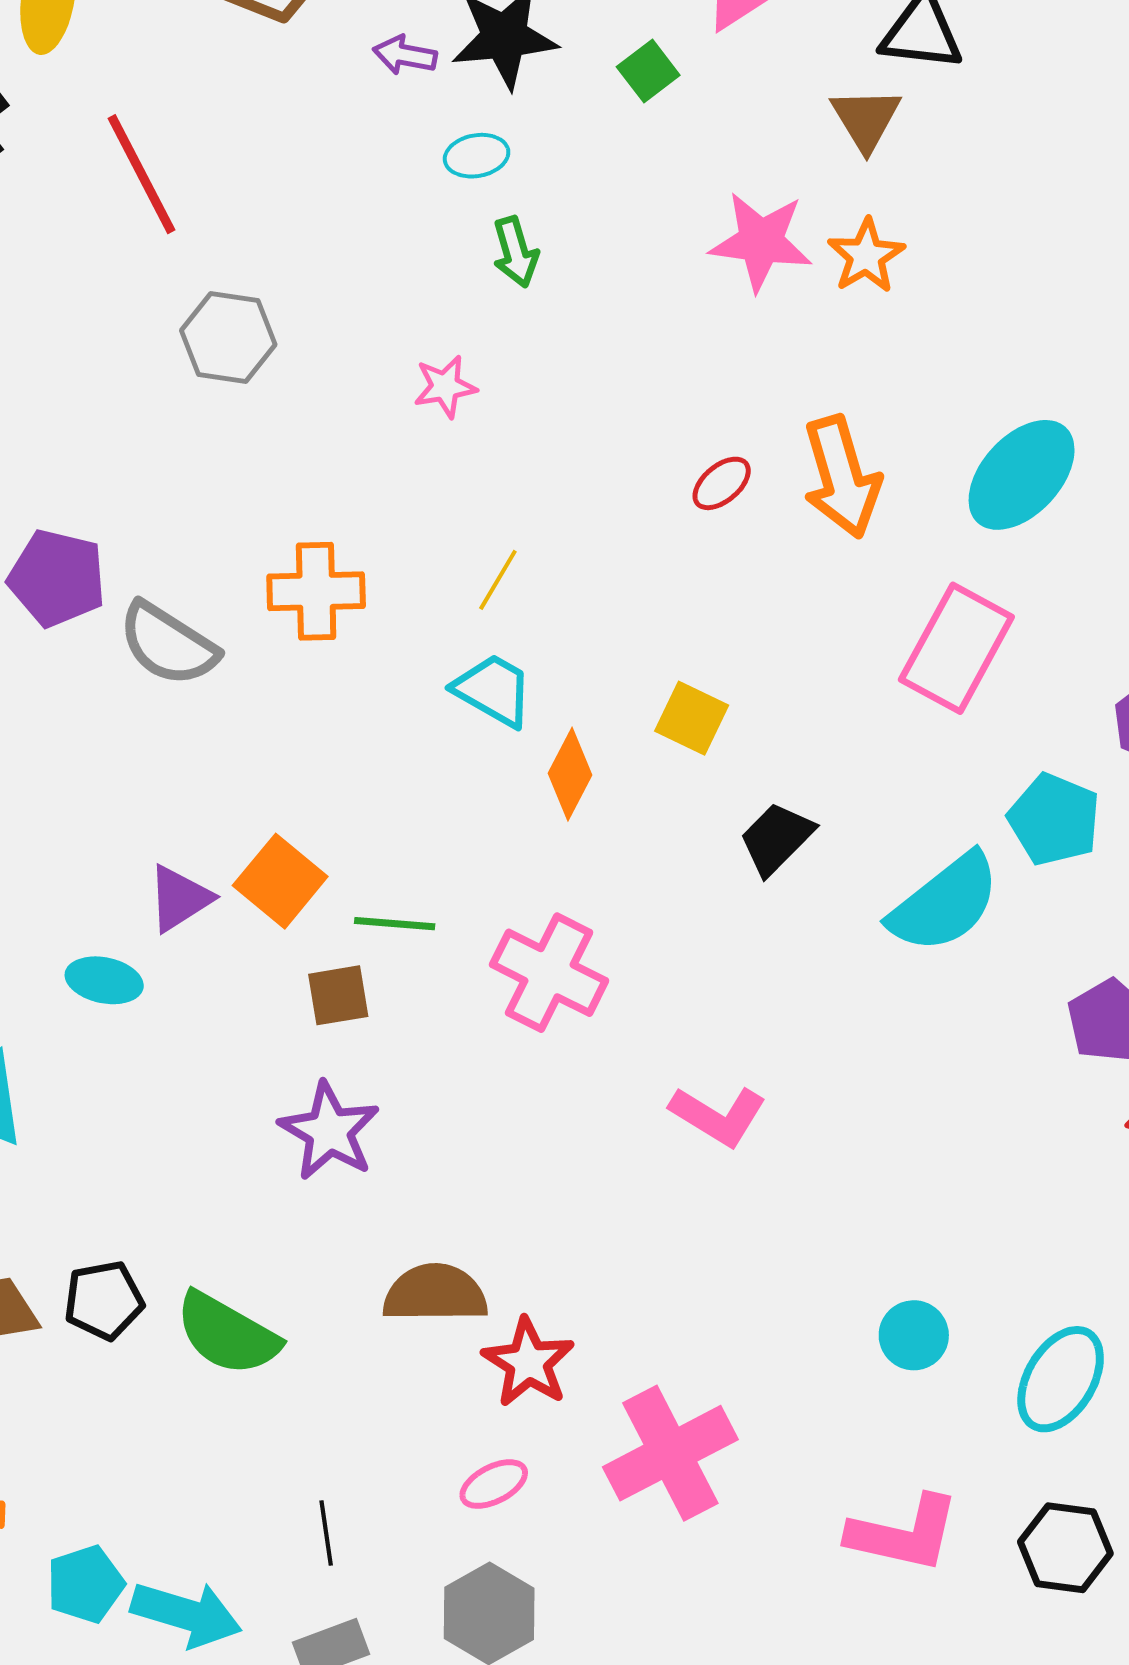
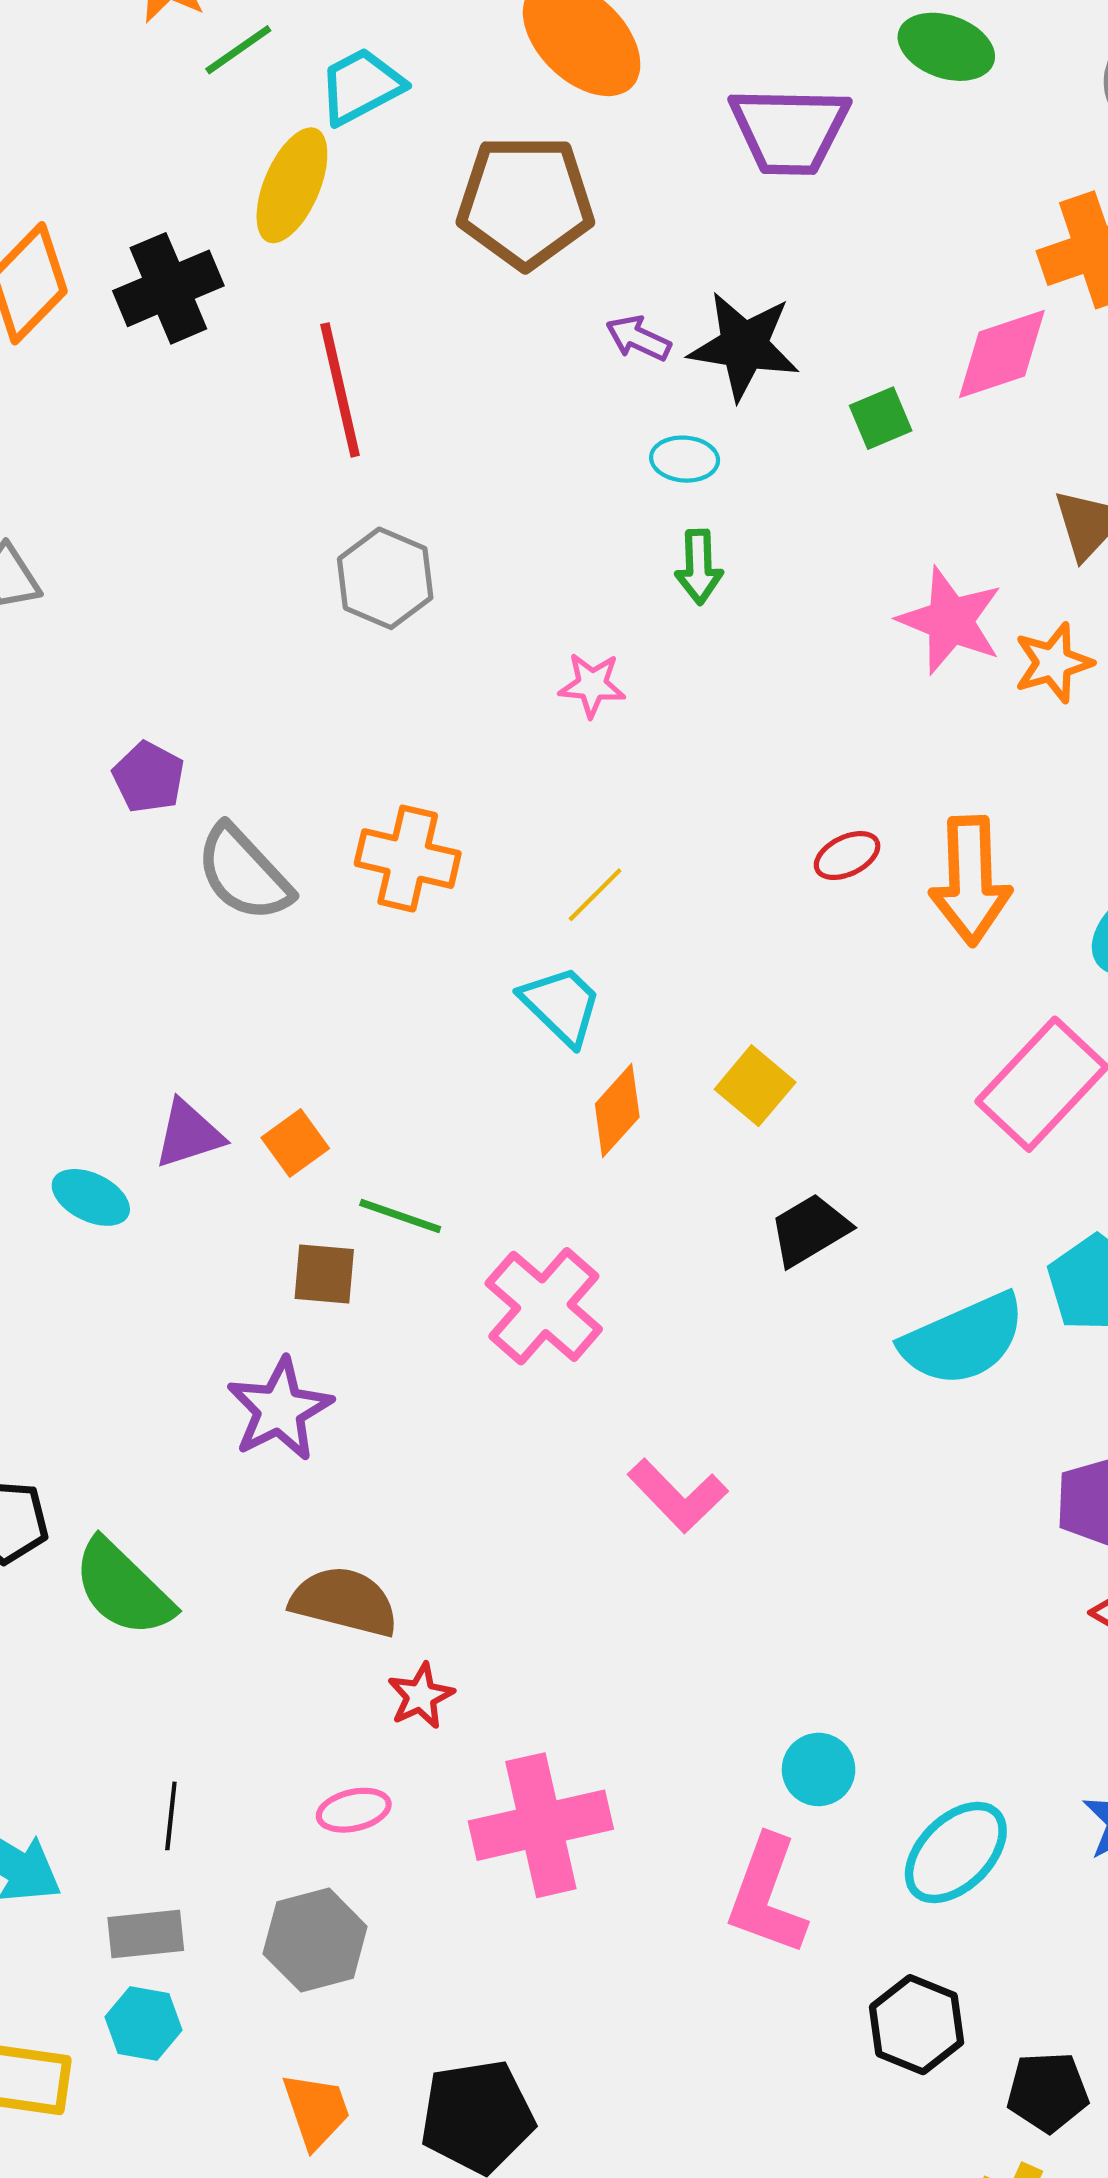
purple pentagon: (57, 578) -> (149, 777), size x0.7
orange square: (280, 881) -> (295, 1143), size x0.7
red star: (528, 1362) -> (421, 1696), size x0.7
pink L-shape: (904, 1534) -> (767, 1895), moved, turned 83

